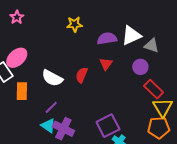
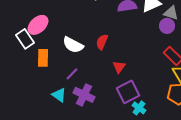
red triangle: (106, 64) -> (119, 67), moved
purple circle: (140, 67) -> (167, 26), moved
cyan triangle: (48, 126) -> (59, 95), moved

